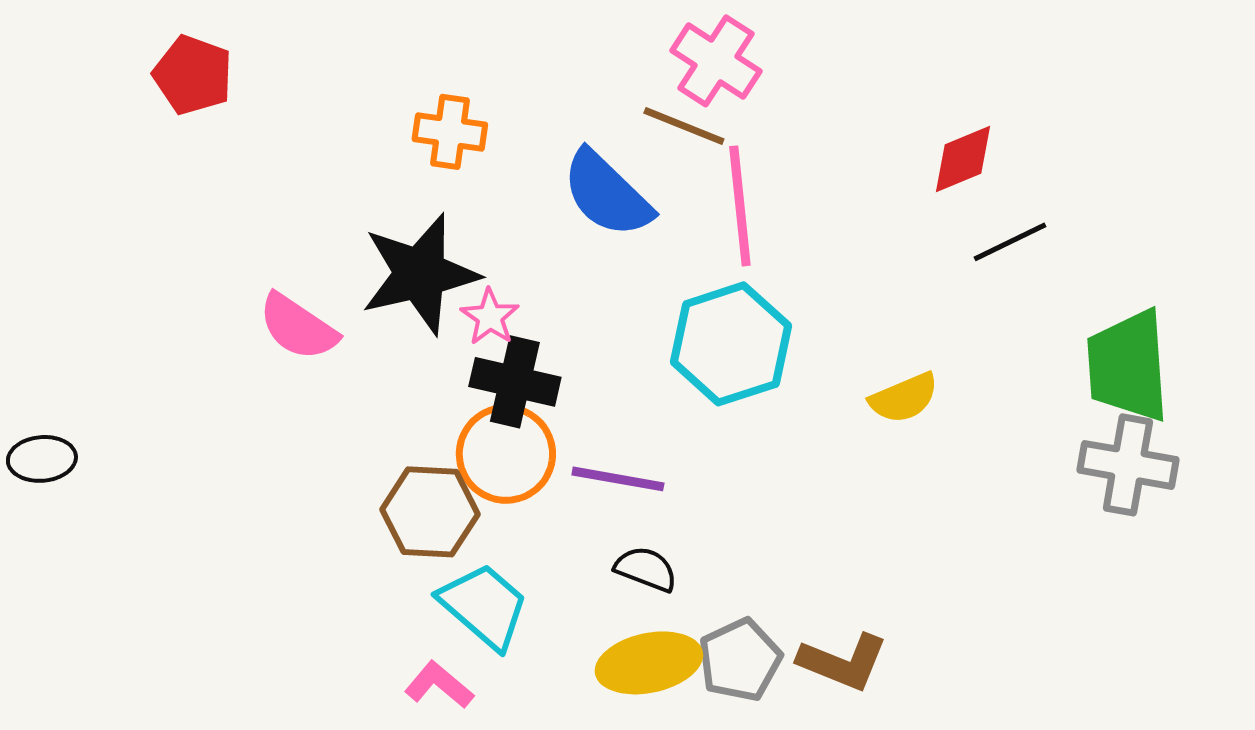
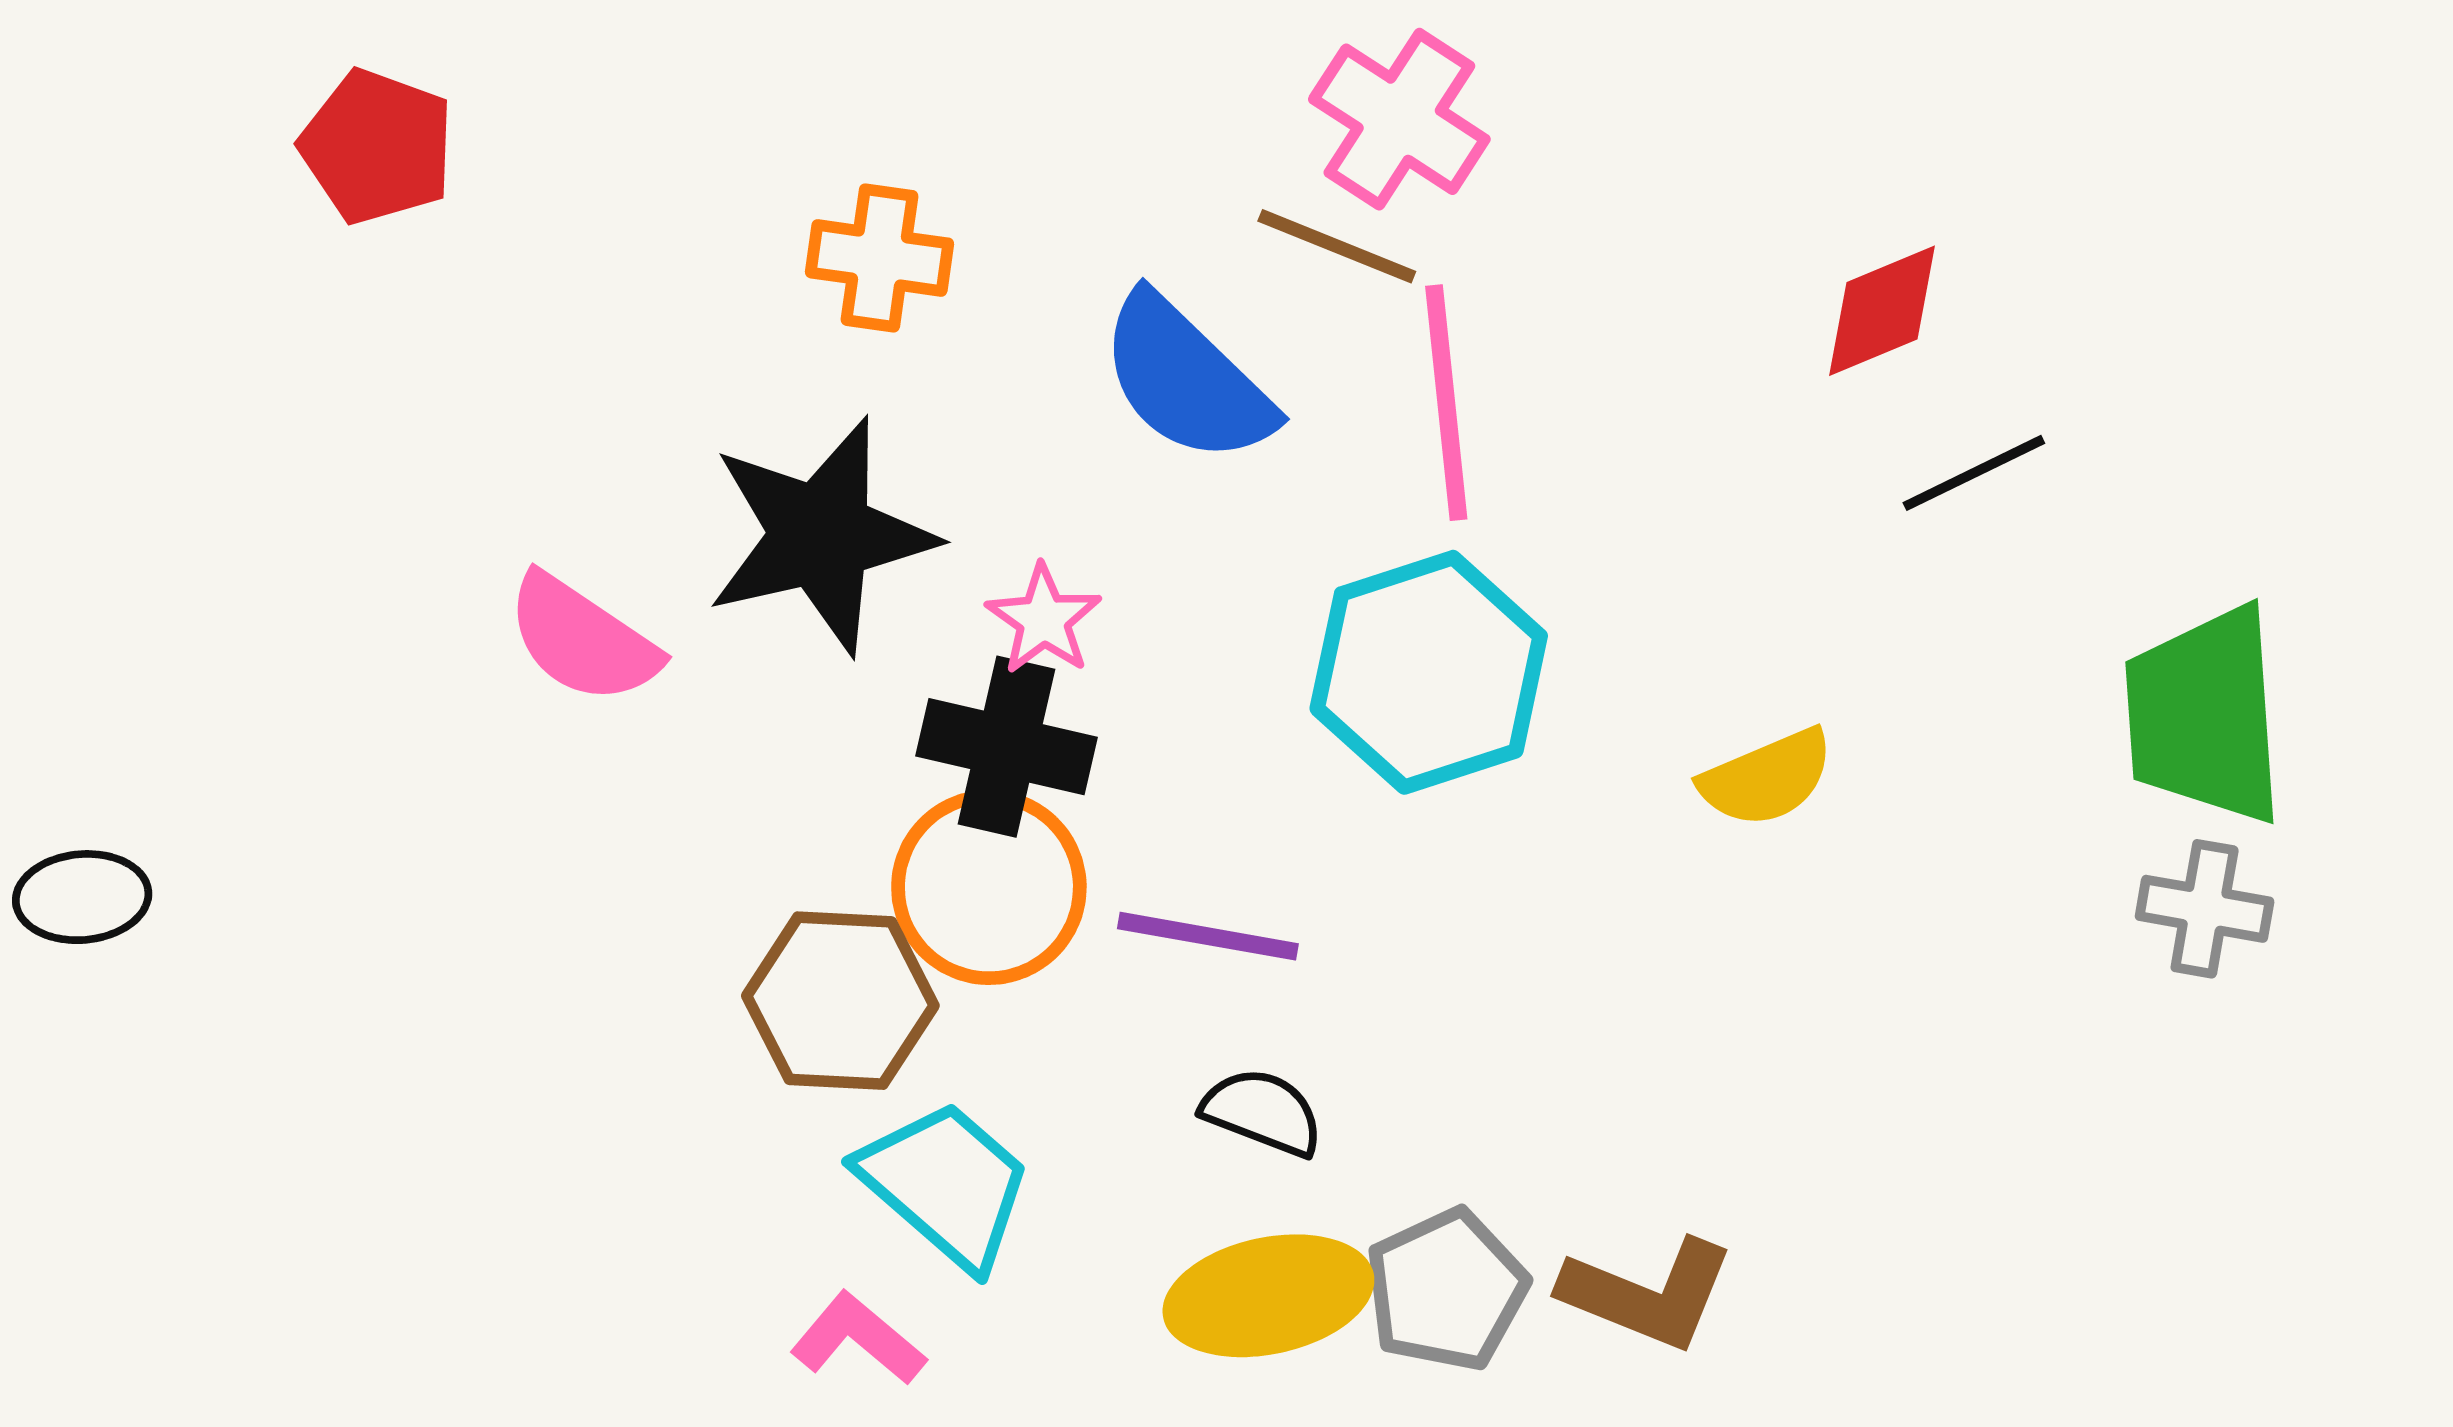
pink star: (490, 317) -> (1044, 620), moved
gray cross: (1128, 465) -> (2205, 909), size x0.7

